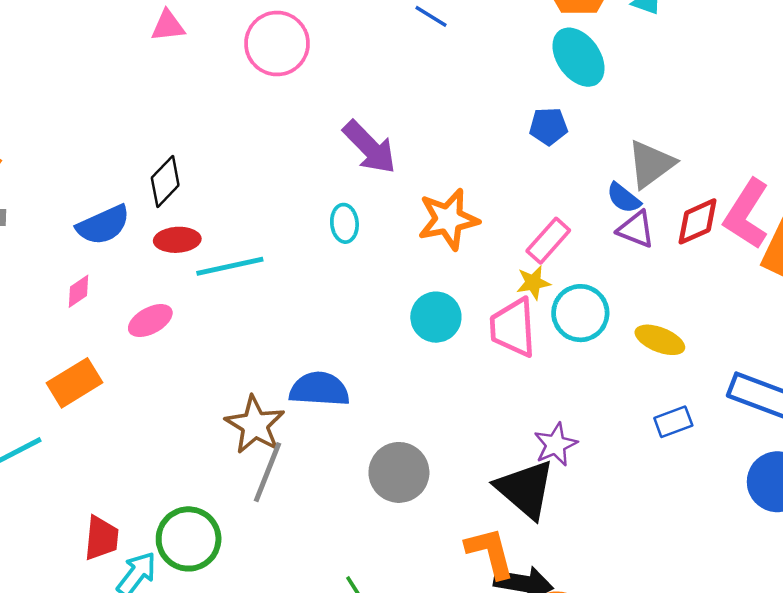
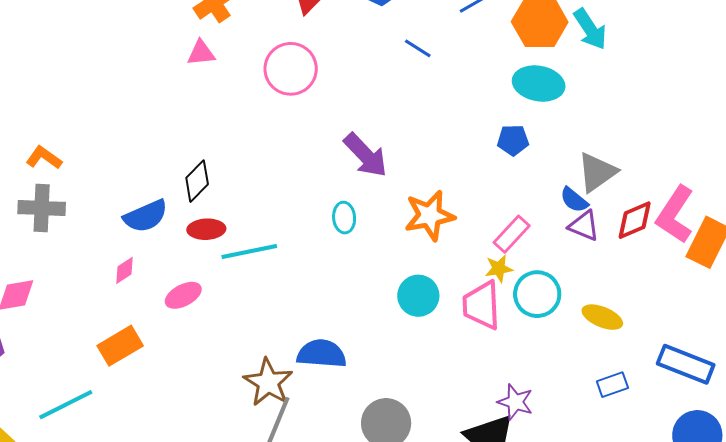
cyan ellipse: (578, 57) -> (539, 84), turned -45
purple star: (556, 445) -> (515, 402), turned -30

